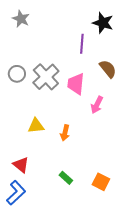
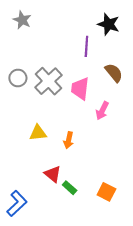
red triangle: (21, 165) -> (53, 174), moved

